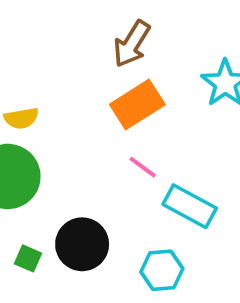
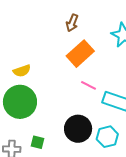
brown arrow: (132, 44) -> (72, 23), size x0.7
black circle: (82, 244) -> (78, 129), moved

